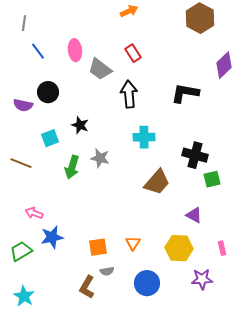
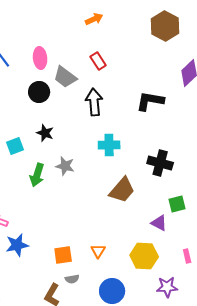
black circle: (48, 92) -> (39, 92), moved
green square: (212, 179) -> (177, 204), moved

